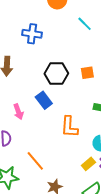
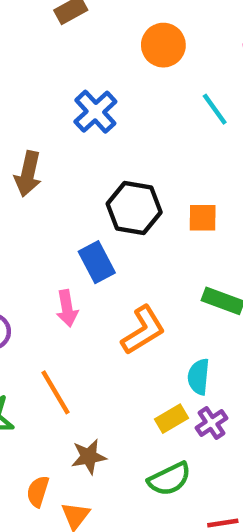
blue cross: (32, 34) -> (95, 112), turned 30
pink arrow: (18, 112) -> (67, 308), moved
orange L-shape: (69, 127) -> (143, 330), turned -135

